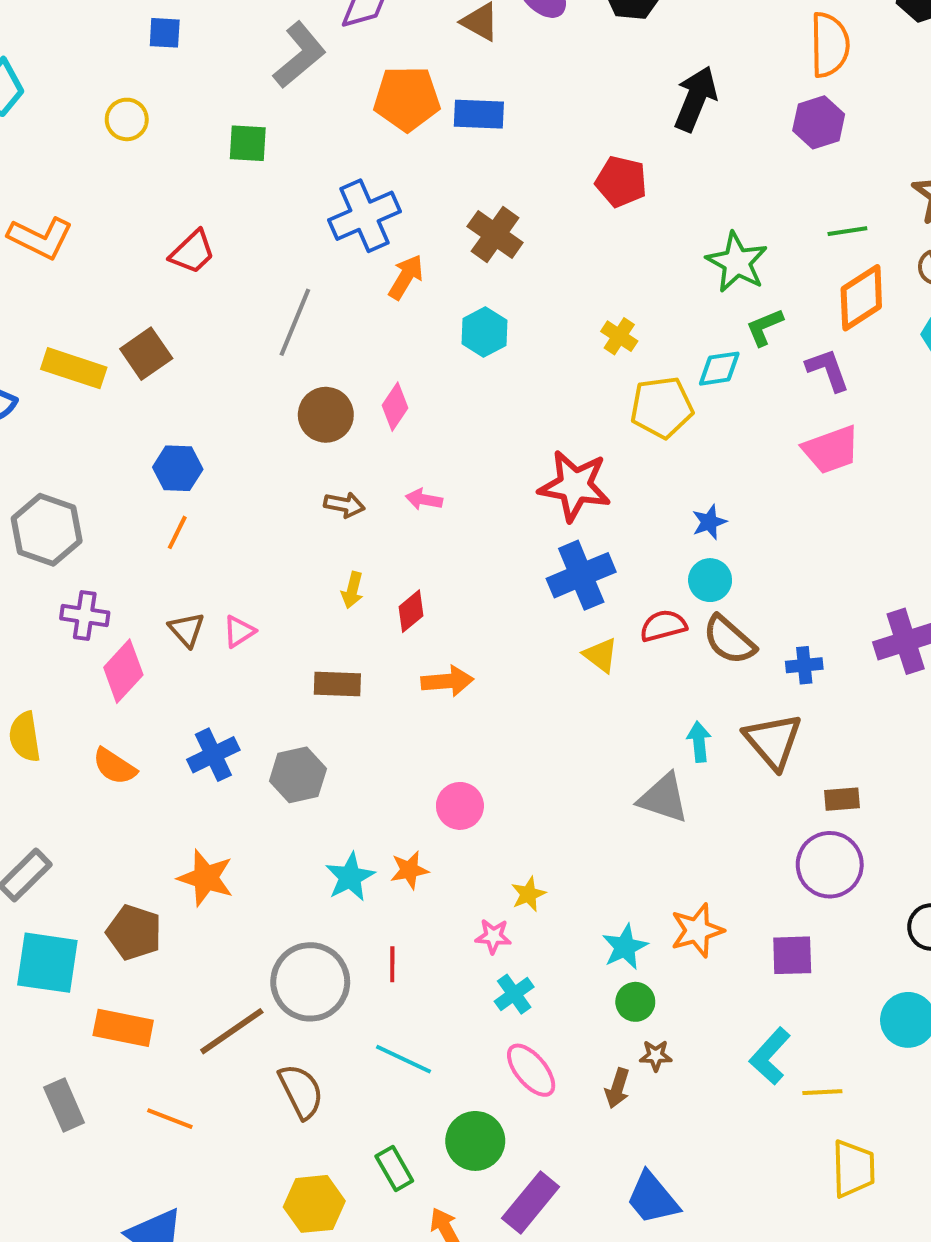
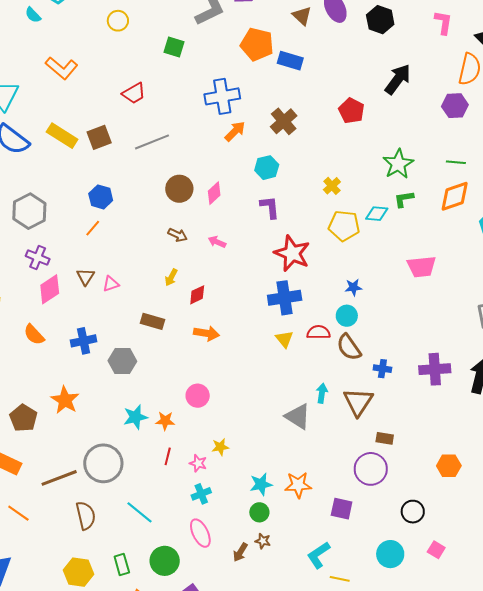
gray line: (295, 322) -> (152, 142), moved, turned 32
purple L-shape: (828, 370) -> (270, 207), moved
red line: (392, 964) -> (168, 456), moved

